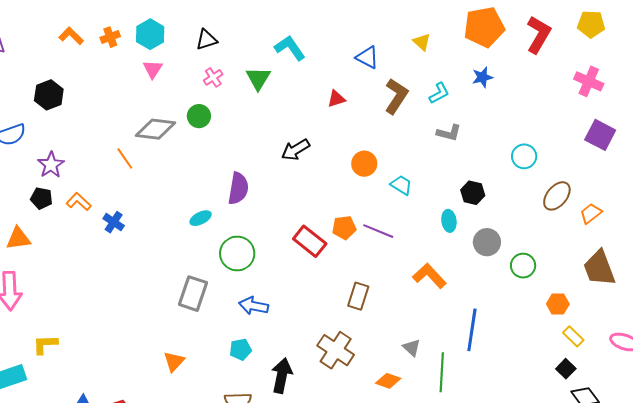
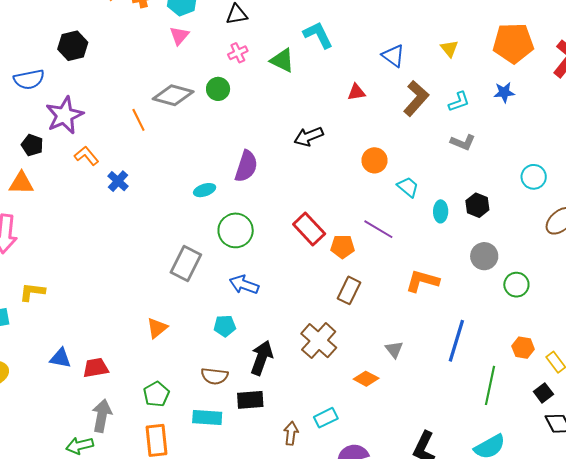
green triangle: (258, 78) -> (282, 60), turned -44
purple star: (51, 165) -> (64, 115), size x1.4
black pentagon: (41, 198) -> (32, 145), moved
cyan ellipse: (449, 221) -> (441, 211), moved
orange pentagon: (344, 228) -> (342, 247), moved
orange L-shape: (429, 276) -> (422, 281), turned -40
orange hexagon: (558, 304) -> (523, 348), moved
green line: (442, 372) -> (490, 385), moved

